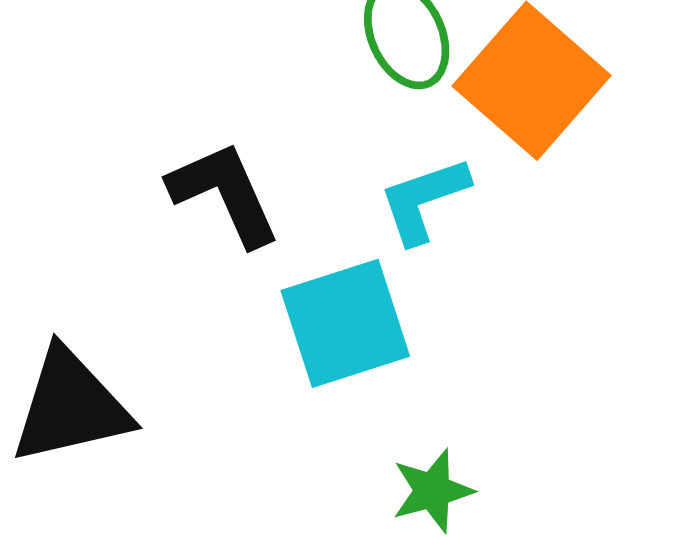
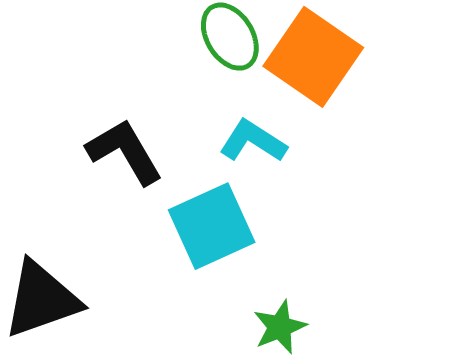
cyan L-shape: (424, 200) -> (253, 141), turned 58

